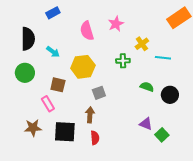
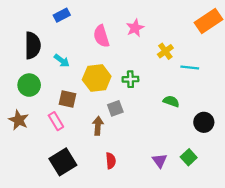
green cross: (123, 61) -> (130, 79), moved
black circle: (170, 95) -> (204, 122), moved
brown arrow: (90, 115) -> (98, 126), moved
purple triangle: (146, 124) -> (160, 161), moved, turned 32
brown star: (33, 128) -> (19, 120), moved, turned 30
black square: (65, 132) -> (63, 162), moved, turned -35

